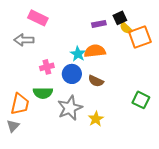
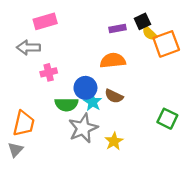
pink rectangle: (38, 18) -> (45, 21), turned -42
cyan star: (78, 54) -> (93, 102), moved
pink cross: (47, 67) -> (49, 72), moved
green semicircle: (43, 93) -> (66, 104), moved

